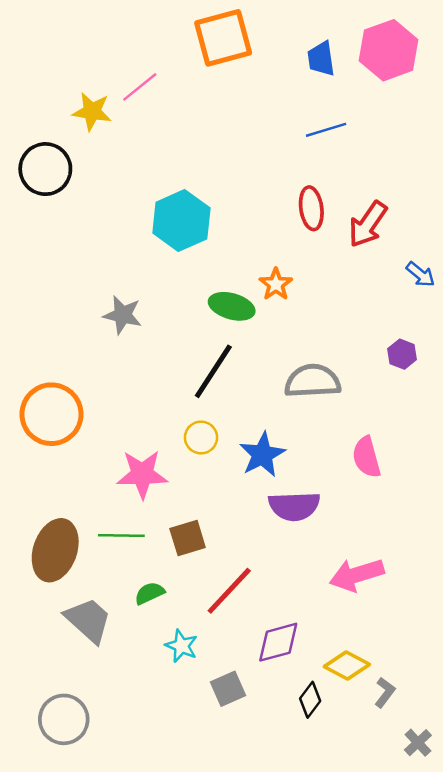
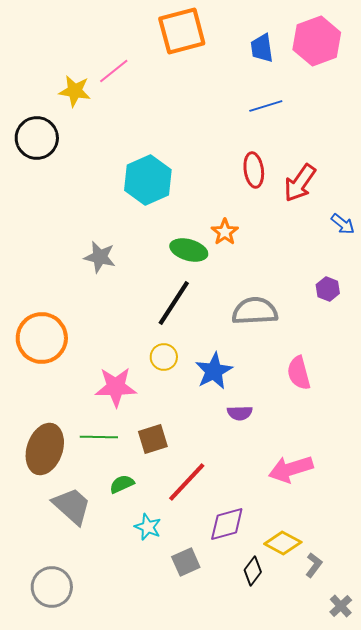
purple semicircle: (294, 506) -> (240, 413), size x0.6

